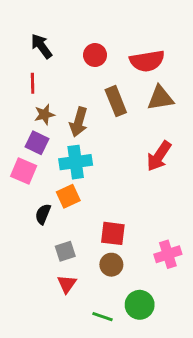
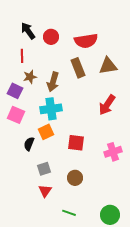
red circle: (95, 55) -> (51, 37), moved
red semicircle: (147, 61) -> (86, 41), moved
purple square: (37, 143) -> (15, 91), moved
red square: (113, 233) -> (76, 143), moved
pink cross: (168, 254) -> (113, 152), moved
green circle: (140, 305) -> (110, 215), moved

